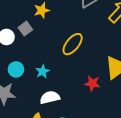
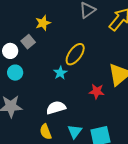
cyan circle: (16, 69) -> (15, 73), moved
cyan star: (43, 71) -> (60, 73), moved

